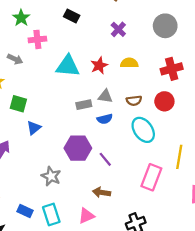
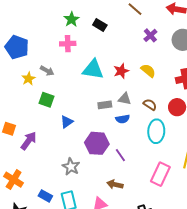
green star: (21, 18) -> (71, 19), moved
purple cross: (118, 29) -> (150, 35), moved
gray arrow: (15, 59) -> (47, 71), moved
yellow semicircle: (129, 63) -> (148, 71), turned 35
brown semicircle: (134, 101) -> (150, 105), turned -144
blue triangle: (34, 128) -> (67, 122), moved
cyan ellipse: (143, 130) -> (156, 131), turned 35

